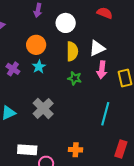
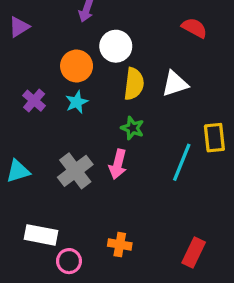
white circle: (66, 23) -> (116, 46), moved
pink arrow: (102, 70) -> (118, 164), moved
cyan line: (105, 114) -> (182, 162), moved

